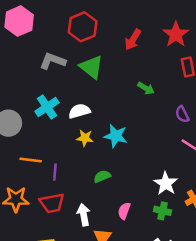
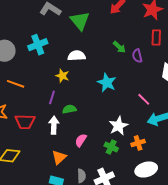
white semicircle: (79, 111) -> (77, 56), moved
purple semicircle: (182, 114) -> (137, 56), moved
cyan star: (116, 136) -> (107, 83), moved
purple line: (55, 172) -> (52, 97), moved
white arrow: (84, 215) -> (54, 125), moved

